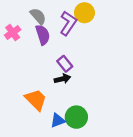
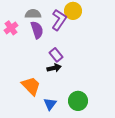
gray semicircle: (38, 16) -> (33, 14), turned -49
green circle: (76, 117) -> (78, 101), moved
blue triangle: (58, 121) -> (50, 104), turned -32

